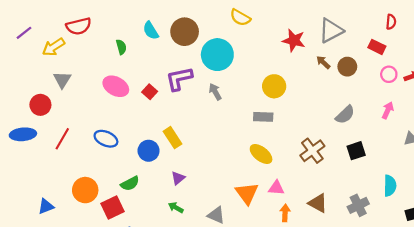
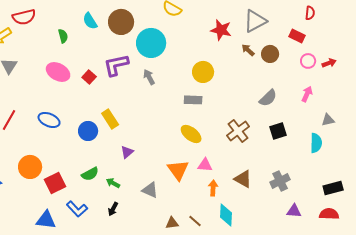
purple triangle: (178, 178) -> (127, 152), moved
green semicircle: (130, 183) -> (90, 174), moved
cyan semicircle: (390, 186) -> (316, 143), moved

